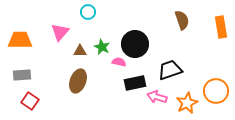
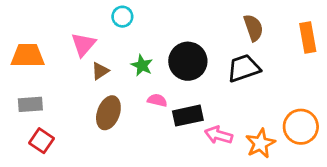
brown triangle: (80, 51) -> (100, 71), moved, turned -32
pink semicircle: (119, 62) -> (157, 100), moved
black trapezoid: (170, 70) -> (244, 68), moved

